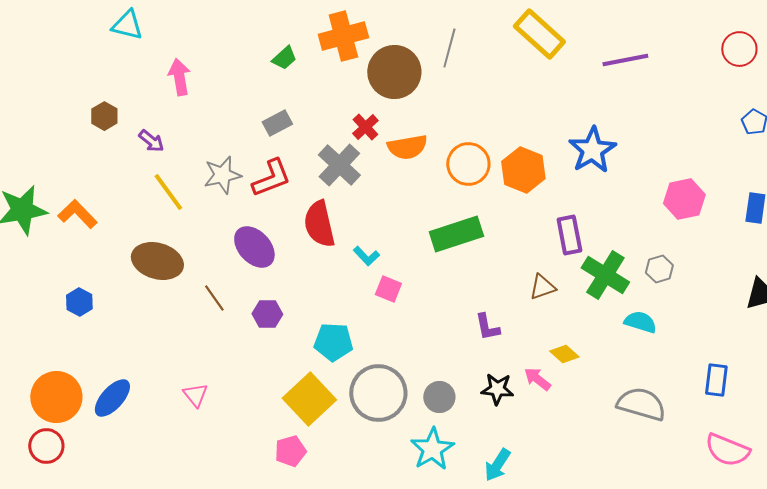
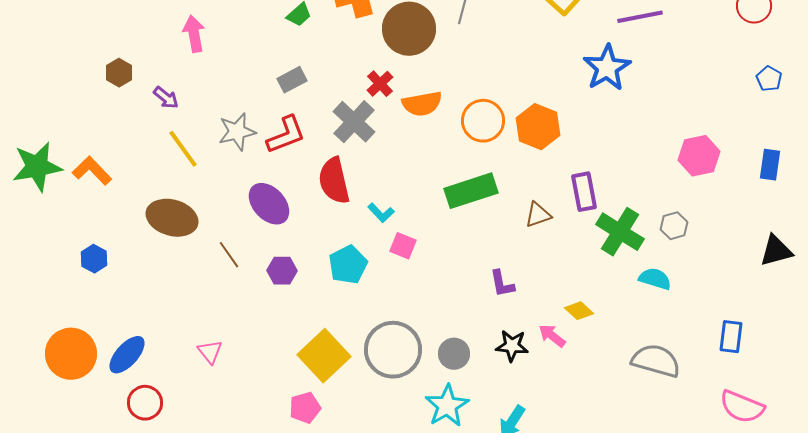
blue star: (592, 150) -> (607, 68), moved
brown triangle: (542, 287) -> (538, 215), moved
cyan pentagon: (333, 342) -> (348, 265), moved, turned -30
red circle: (46, 446) -> (145, 403), moved

